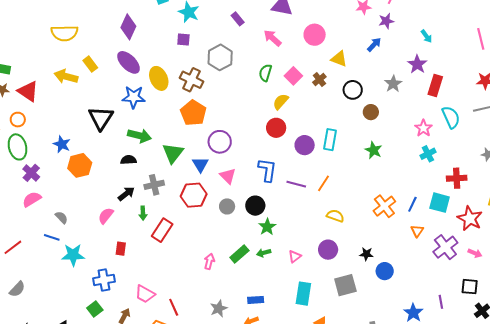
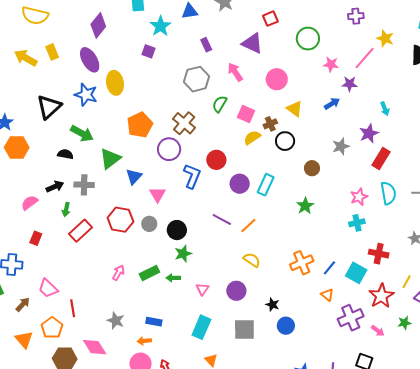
gray hexagon: (220, 57) -> (196, 79), moved
pink square: (293, 76) -> (246, 114), turned -36
brown cross: (191, 80) -> (184, 123), moved
black circle: (353, 90) -> (285, 141), moved
yellow semicircle: (281, 102) -> (252, 138), moved
purple circle: (220, 142) -> (169, 149), moved
blue L-shape: (267, 170) -> (192, 176), moved
red hexagon: (194, 195) -> (120, 220), moved
orange triangle: (417, 231) -> (327, 295), turned -40
pink triangle: (295, 256) -> (202, 289), turned -32
gray star: (219, 308) -> (116, 321), turned 30

